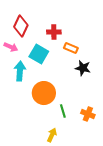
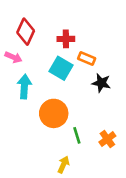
cyan square: (39, 54) -> (61, 68), moved
orange cross: (88, 114) -> (107, 139), turned 32

